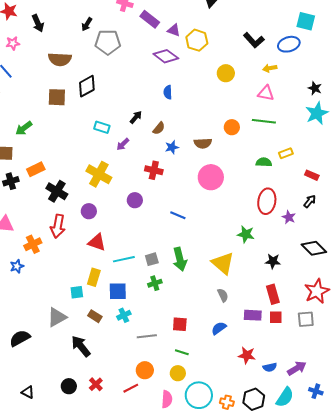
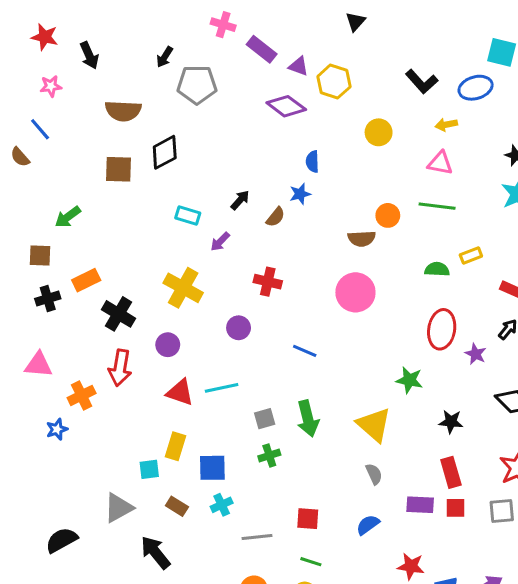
blue semicircle: (168, 92) -> (312, 162), moved
brown semicircle: (203, 143) -> (362, 239), moved
blue star: (172, 147) -> (300, 194), moved
cyan line: (124, 259) -> (222, 388), moved

